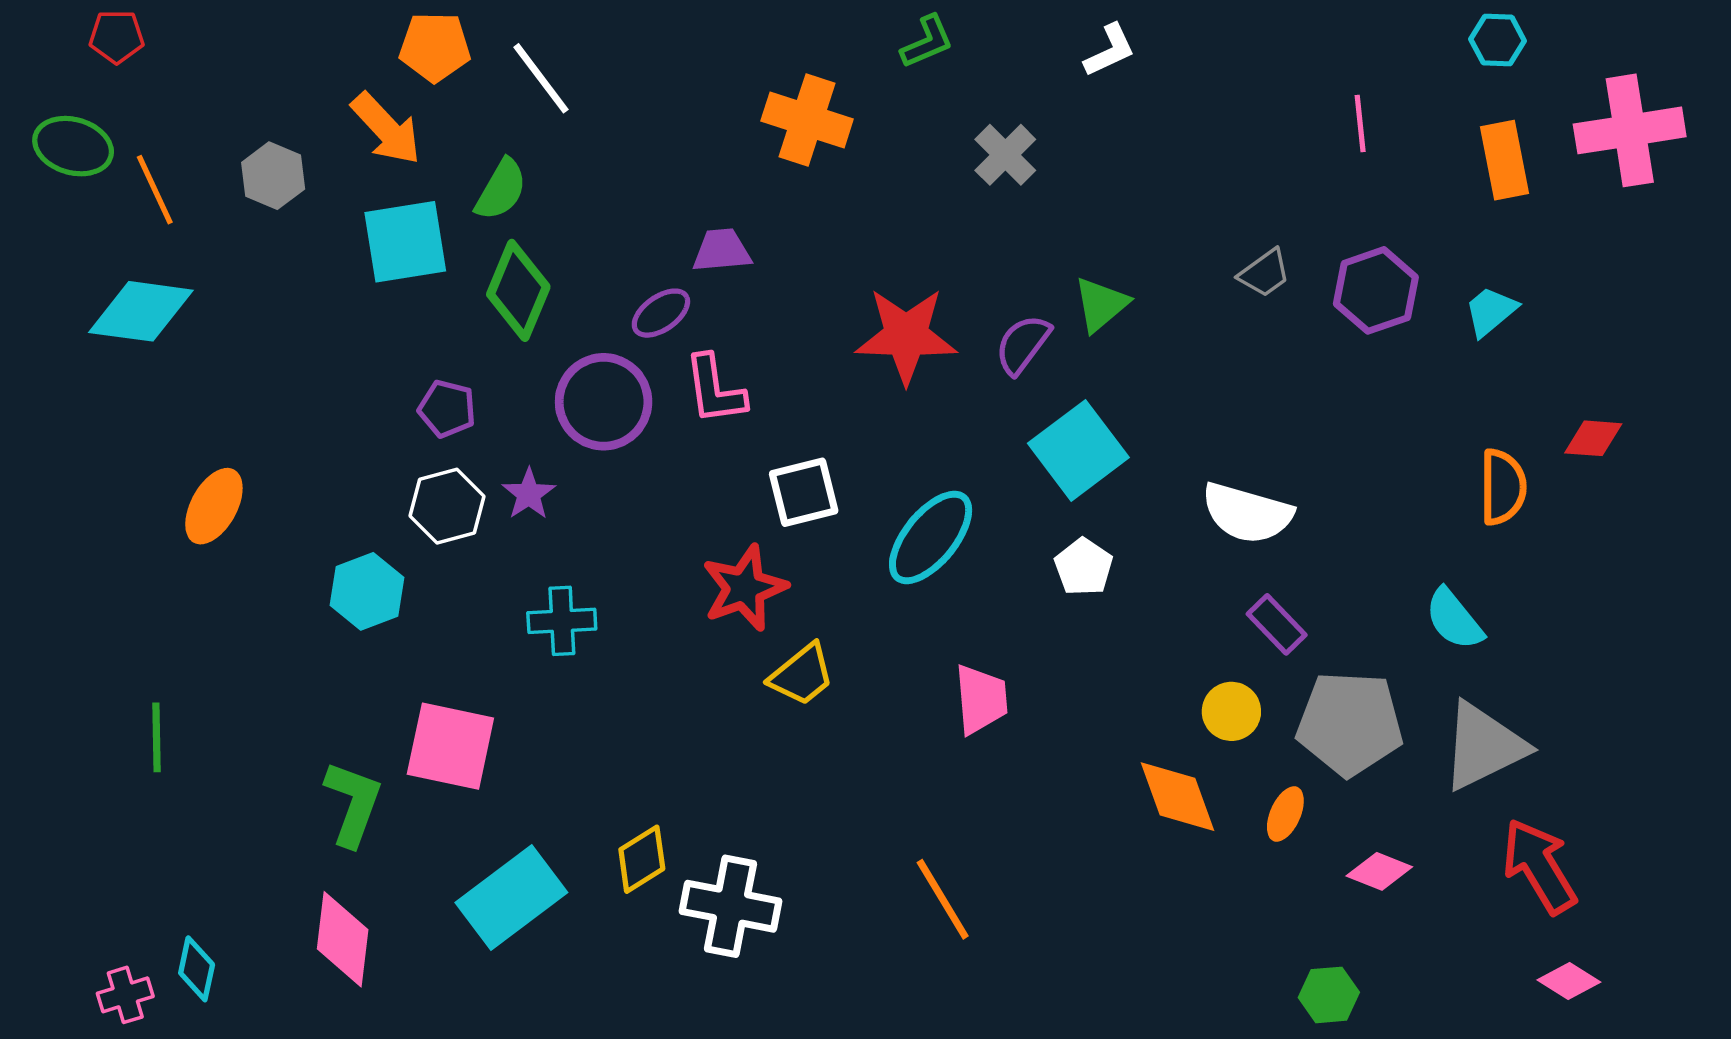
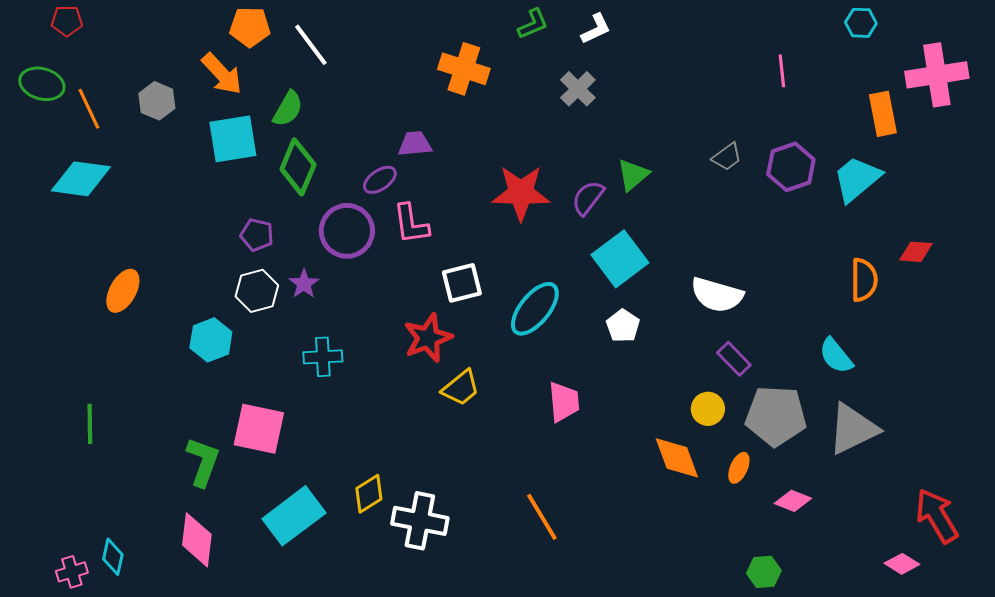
white L-shape: (1110, 50) -> (596, 29), moved
orange rectangle: (1505, 160) -> (883, 114), moved
cyan trapezoid: (1491, 311) -> (857, 179), size x1.6
red arrow: (1539, 866) -> (937, 516), moved

